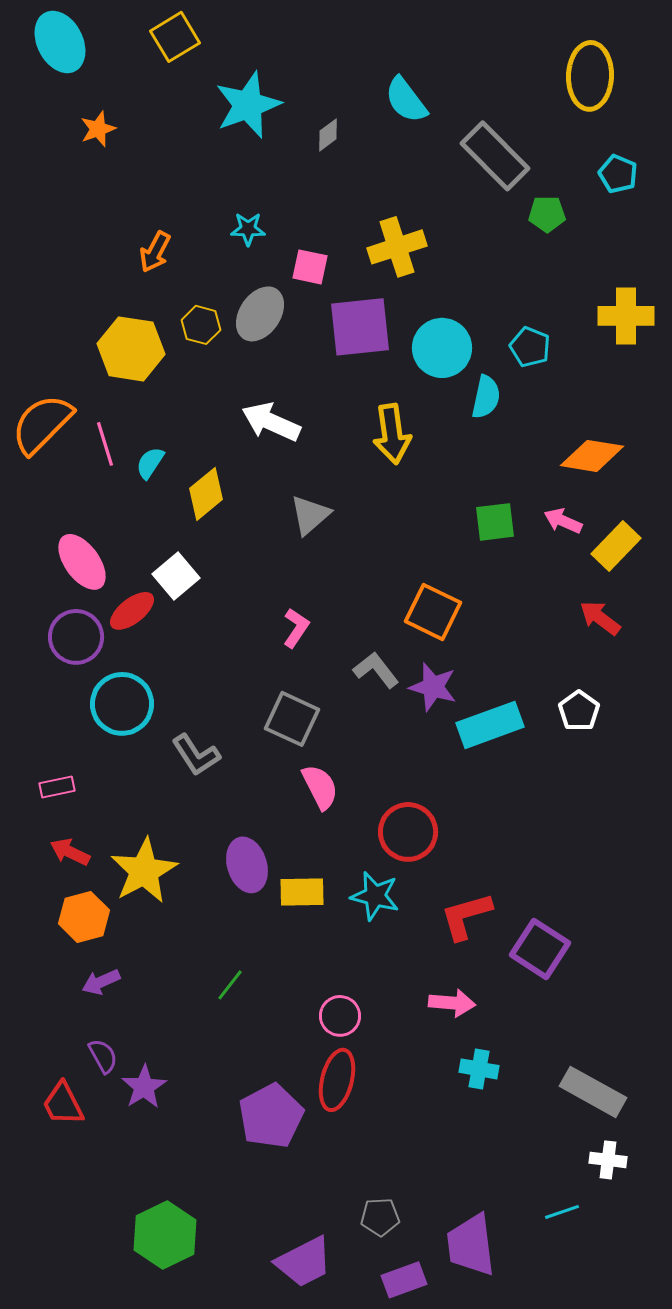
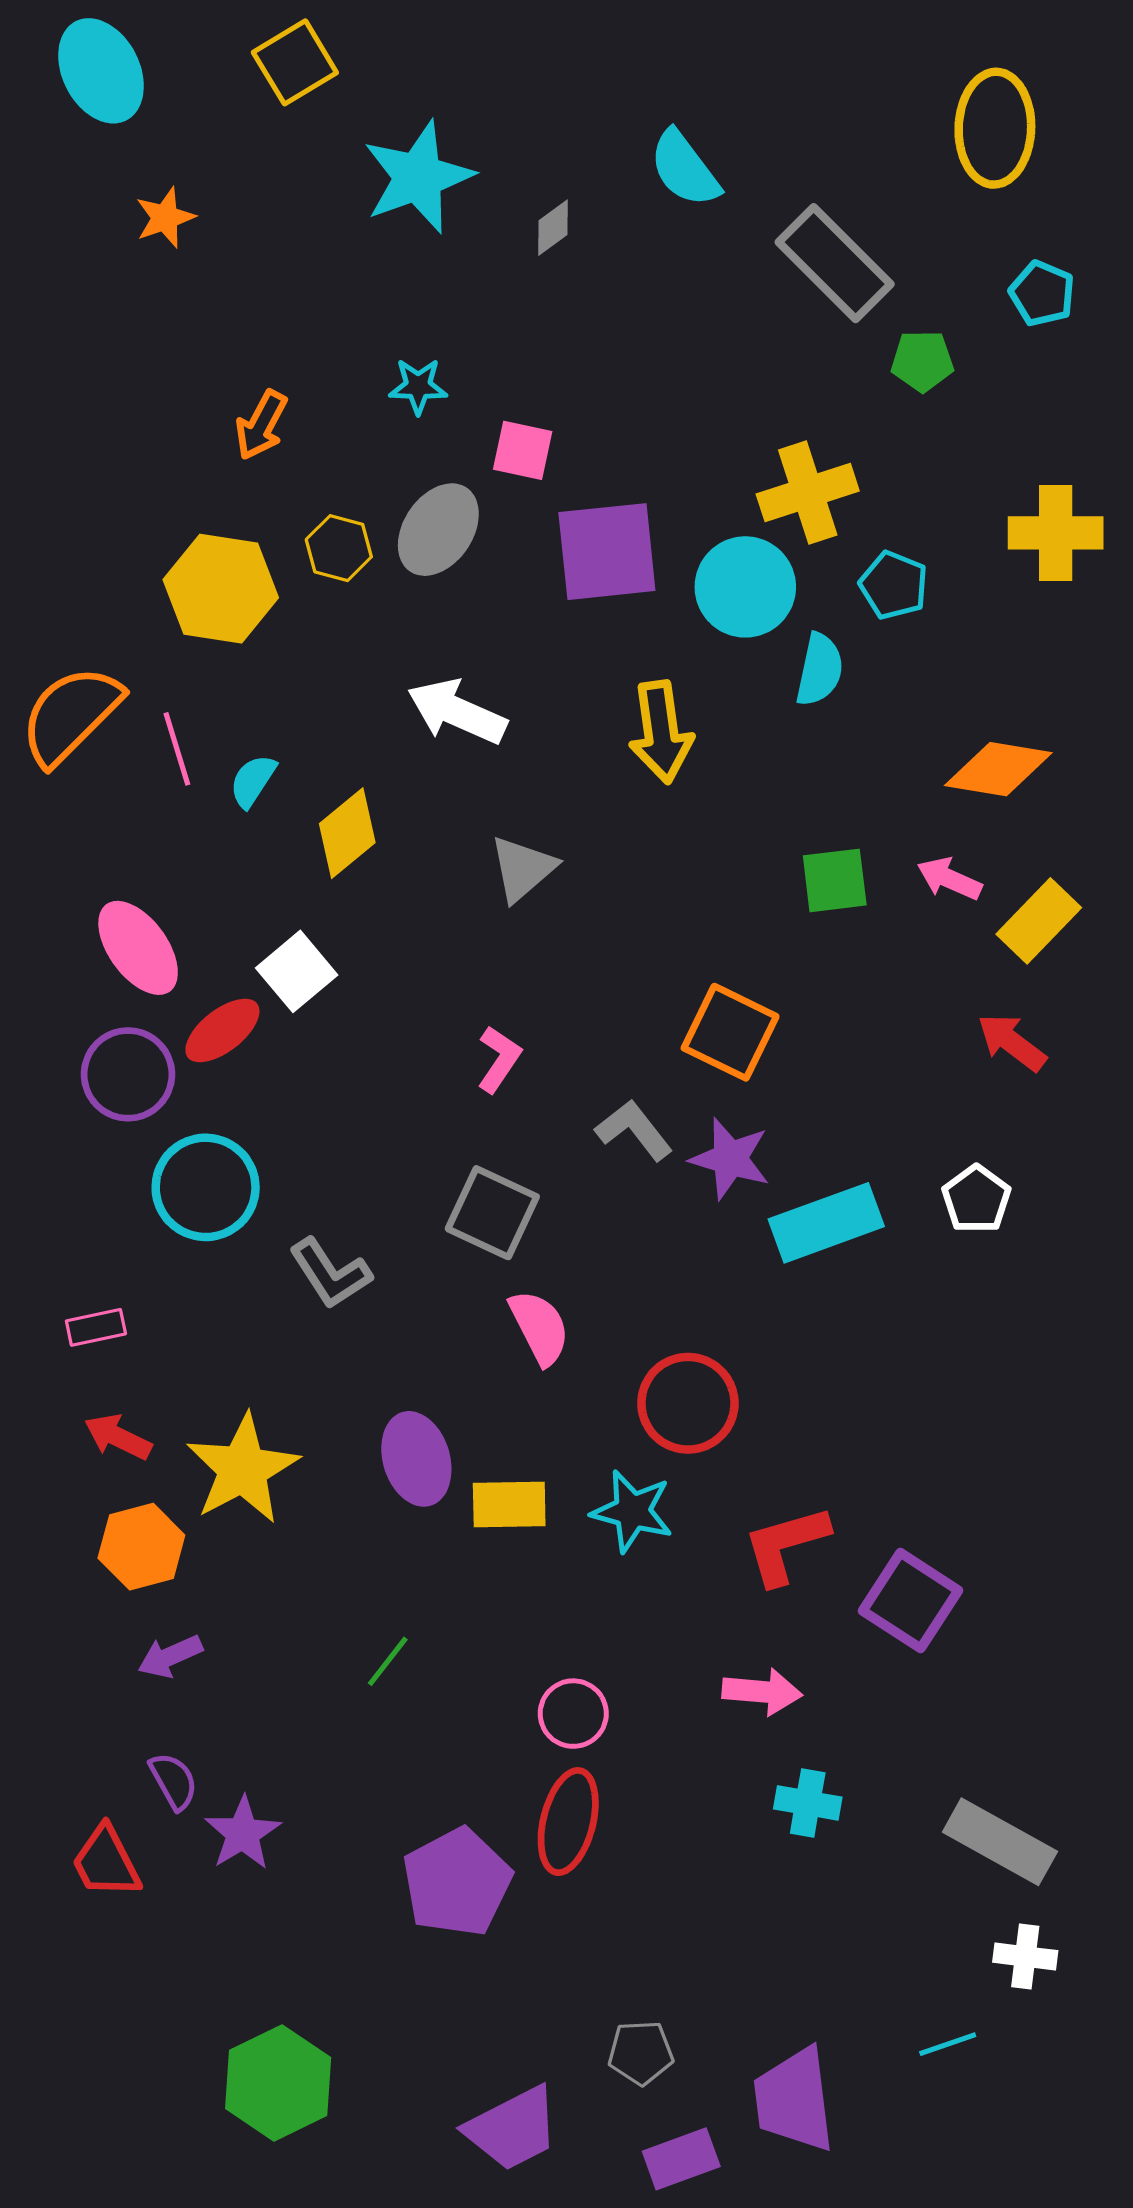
yellow cross: (397, 247) -> (808, 492), moved

